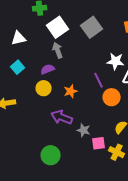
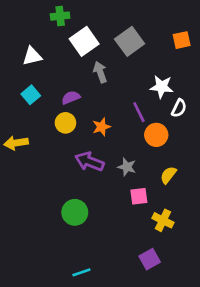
gray arrow: (58, 50) -> (100, 72), moved
gray star: (84, 130) -> (127, 167), moved
yellow cross: (117, 152) -> (163, 220), moved

